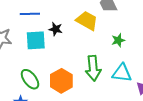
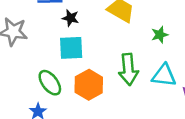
black star: (56, 29) -> (70, 18), moved
cyan square: (36, 40) -> (71, 48), moved

